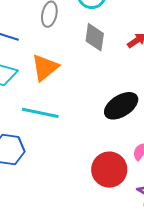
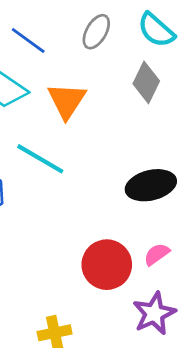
orange triangle: (45, 68) -> (67, 101), turned -36

